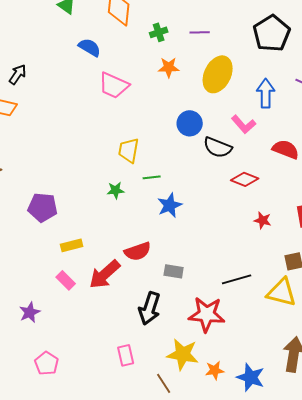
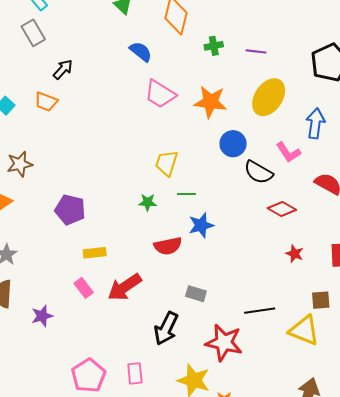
orange star: (169, 67) -> (210, 102), moved, size x1.5
red semicircle: (138, 251) -> (168, 246), moved
pink pentagon: (47, 363) -> (89, 376), moved, size x1.4

